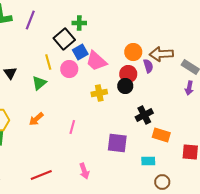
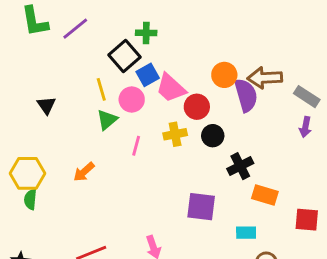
purple line: (30, 20) -> (75, 29), turned 30
purple semicircle: (148, 66) -> (246, 95), size x1.6
red circle: (128, 74) -> (197, 107), moved
green triangle: (39, 83) -> (107, 120), moved
black circle: (125, 86) -> (213, 136), moved
pink line: (72, 127) -> (136, 146), moved

